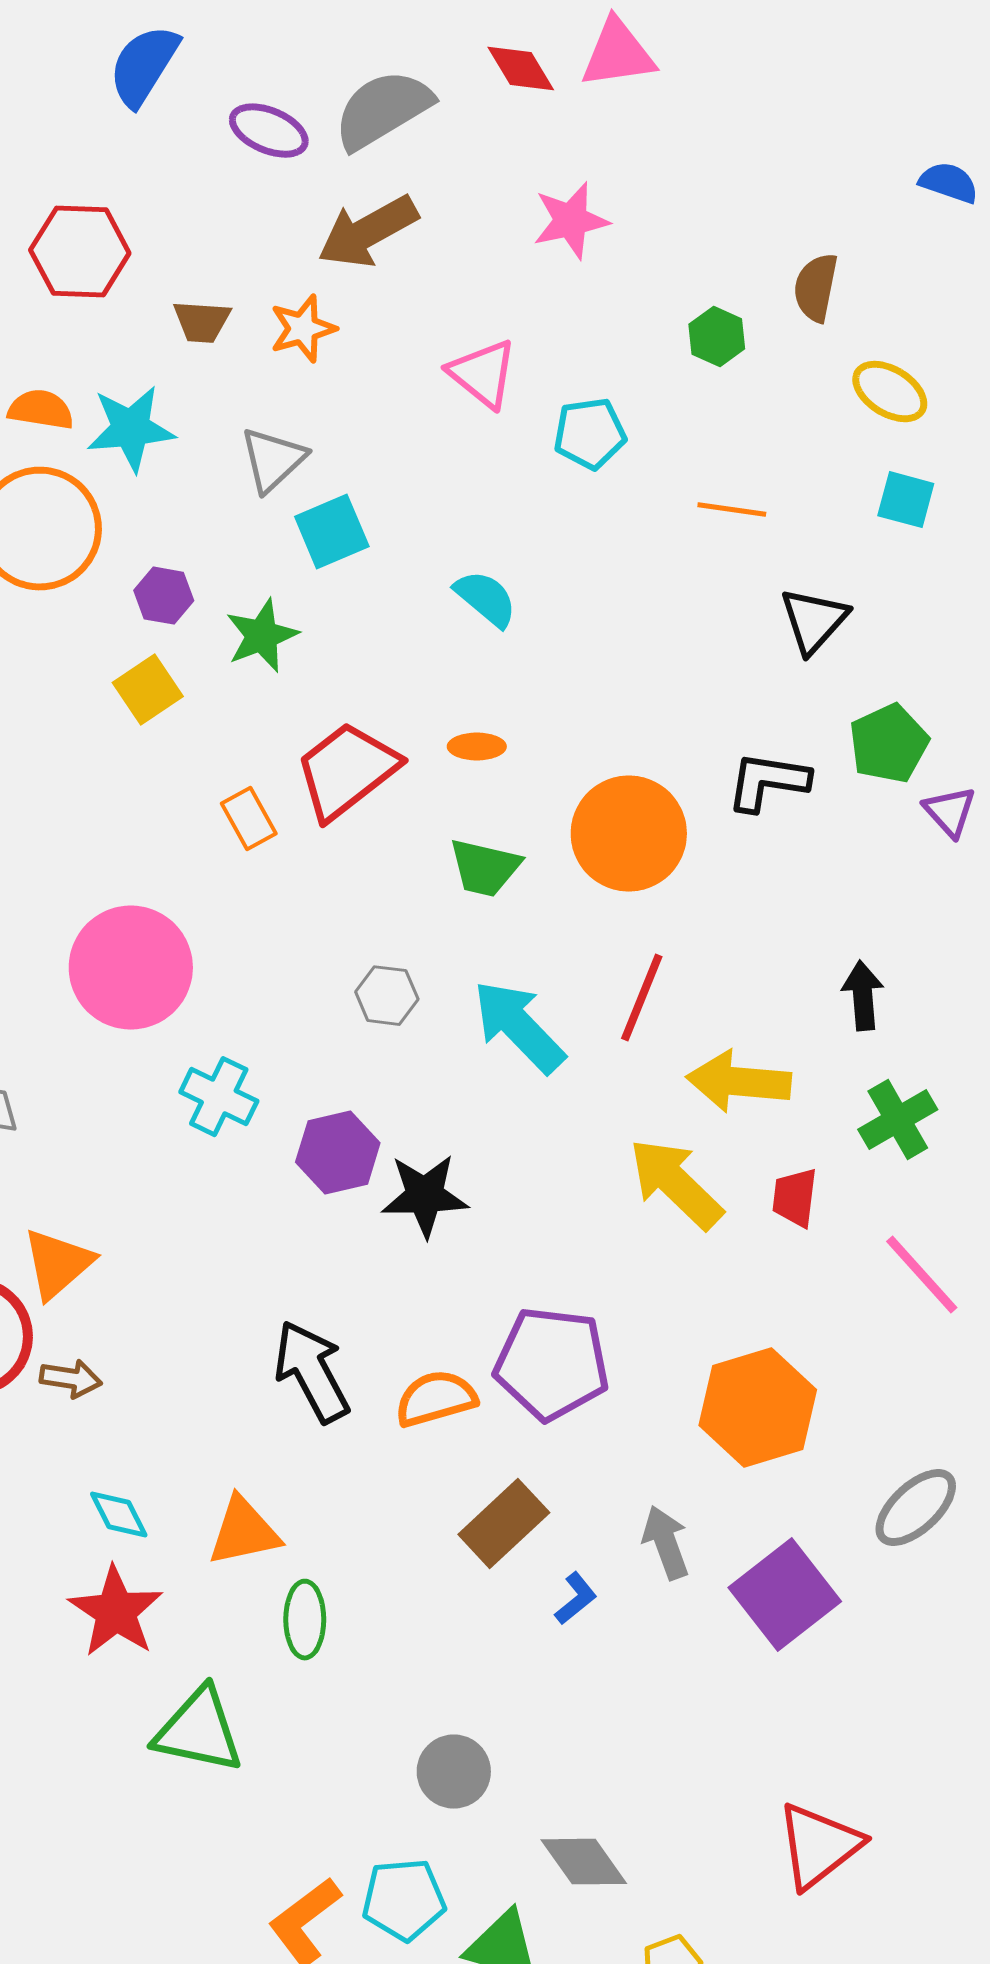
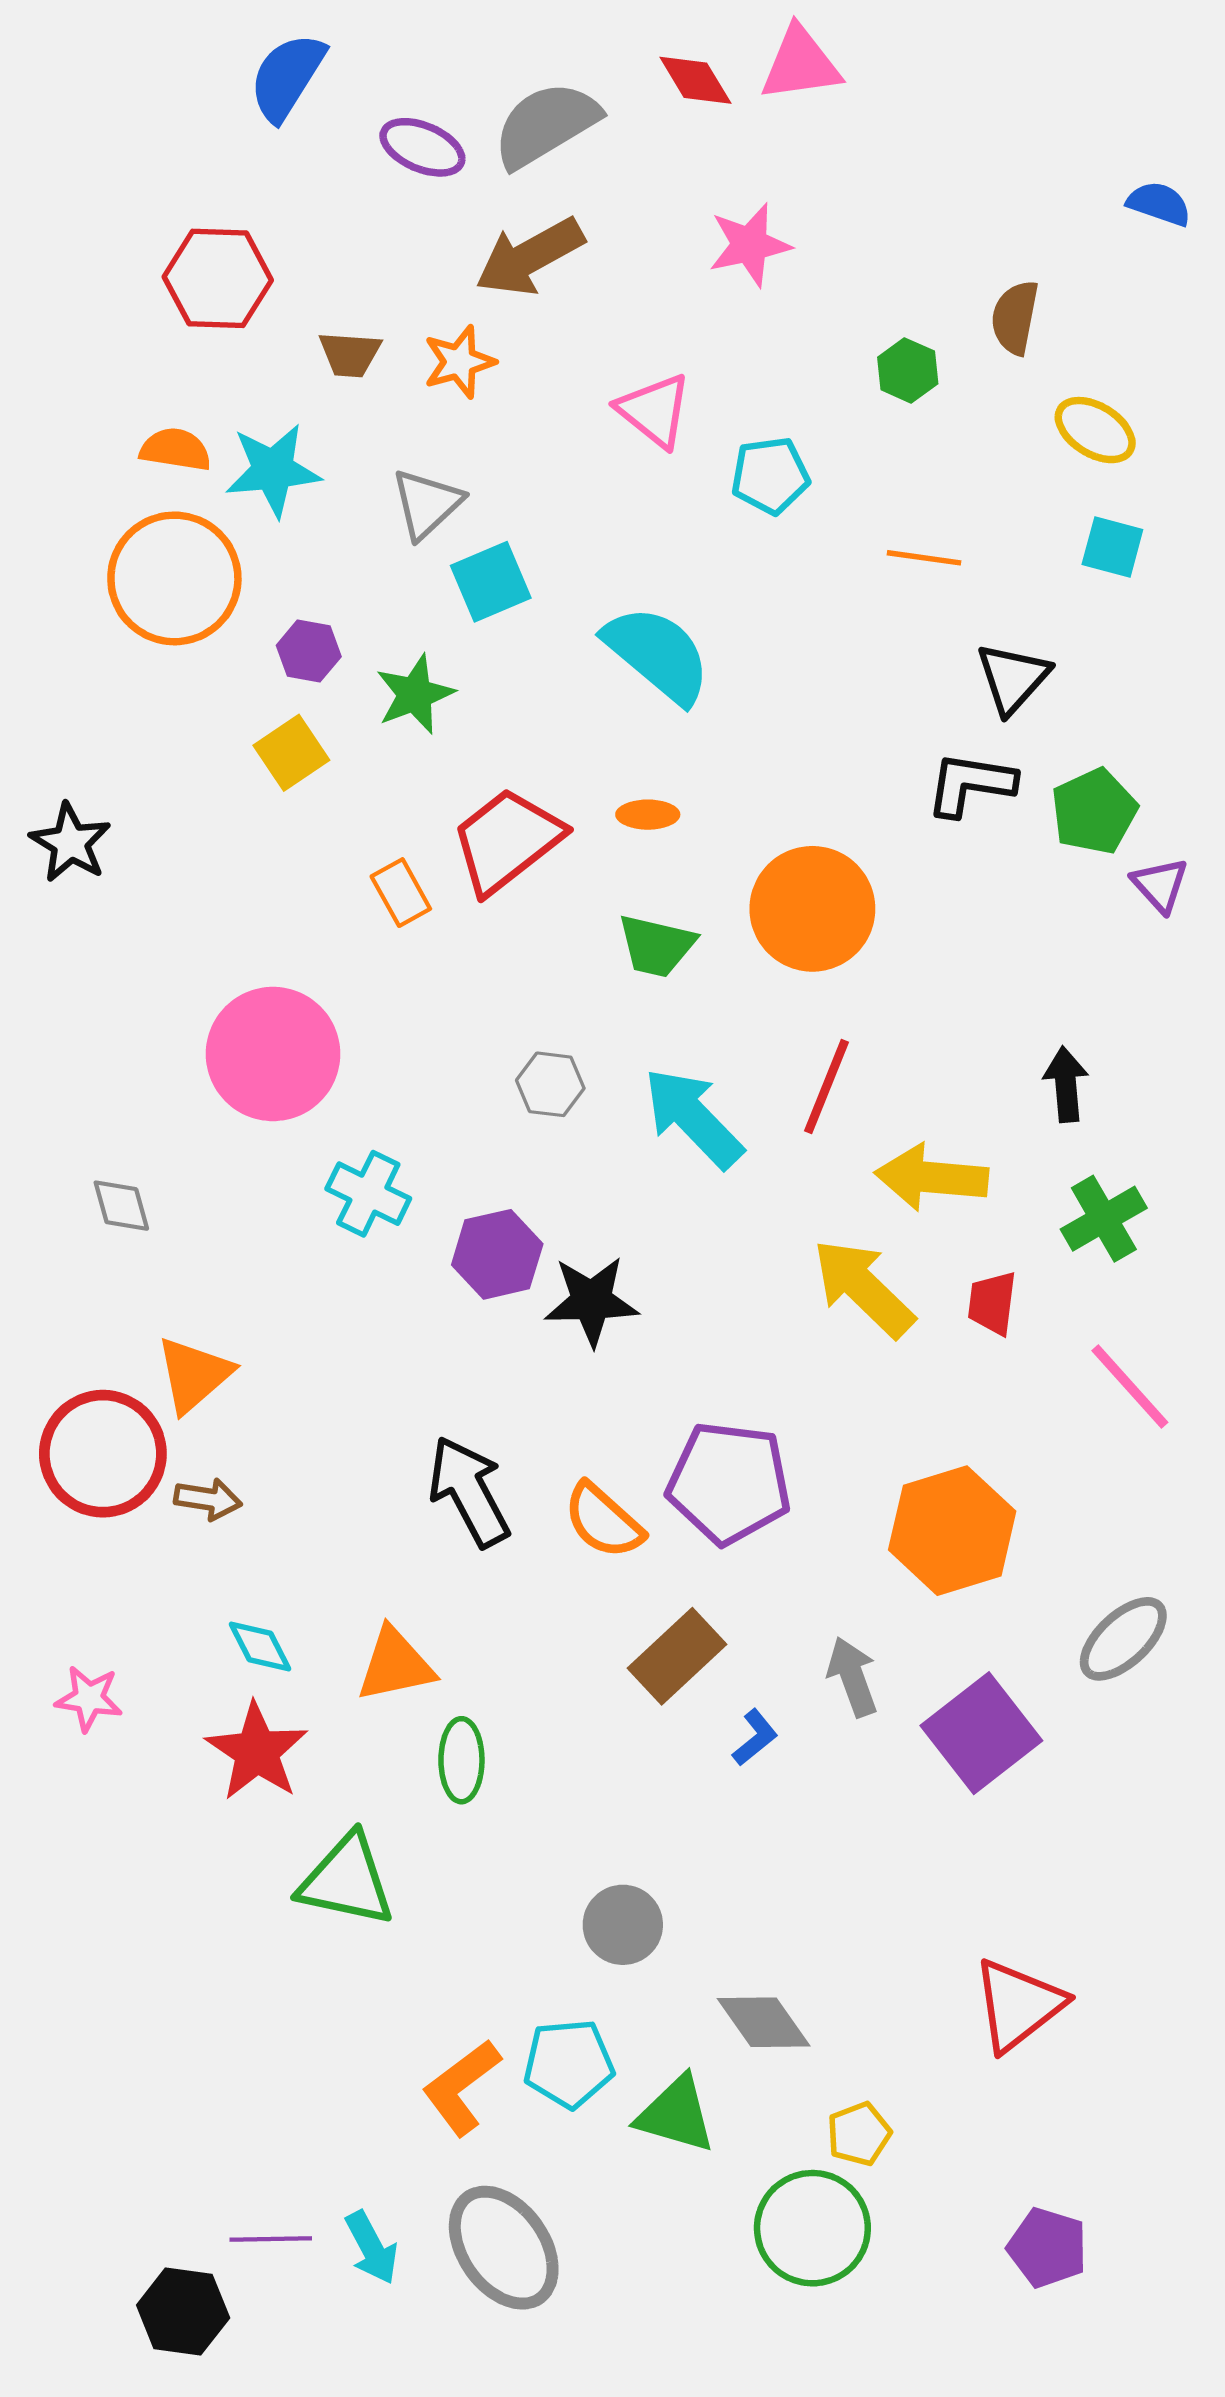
cyan semicircle: (486, 599) -> (658, 654), size x1.6
black L-shape: (768, 782) -> (971, 784), moved
orange semicircle: (436, 1399) -> (603, 1521), turned -122

